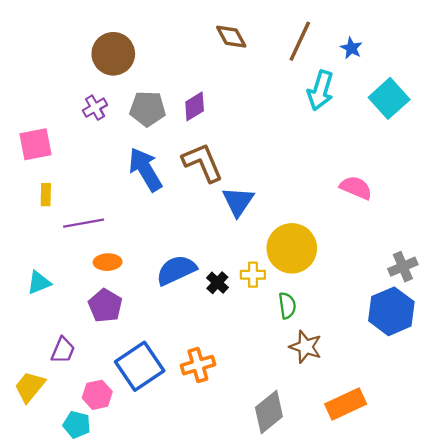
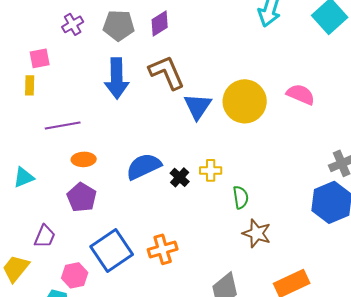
pink square: (35, 144) -> (40, 58), moved, size x0.7
blue arrow: (145, 169) -> (117, 78), turned -150
yellow rectangle: (46, 195) -> (30, 85), moved
yellow circle: (292, 248) -> (245, 101), moved

